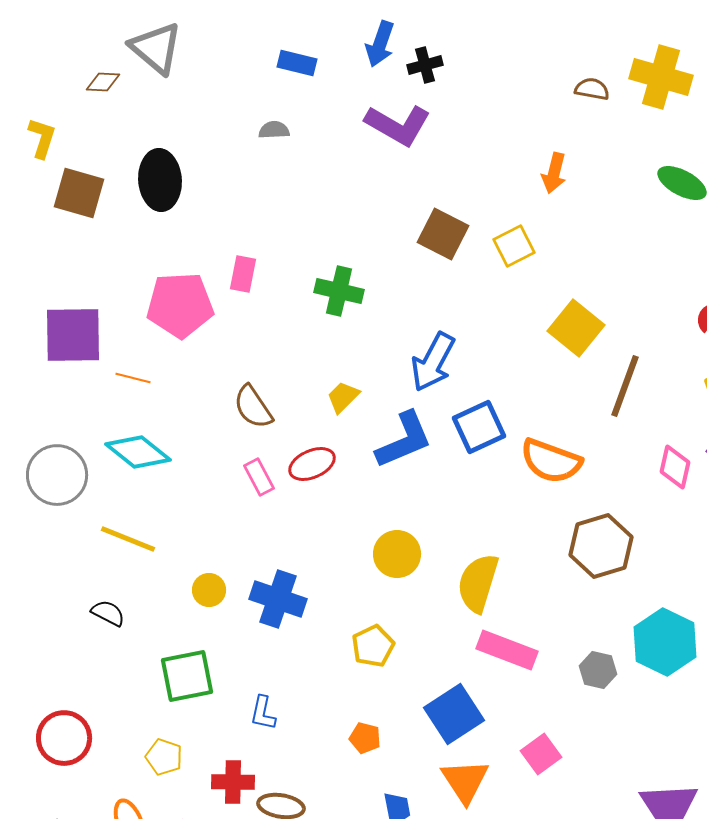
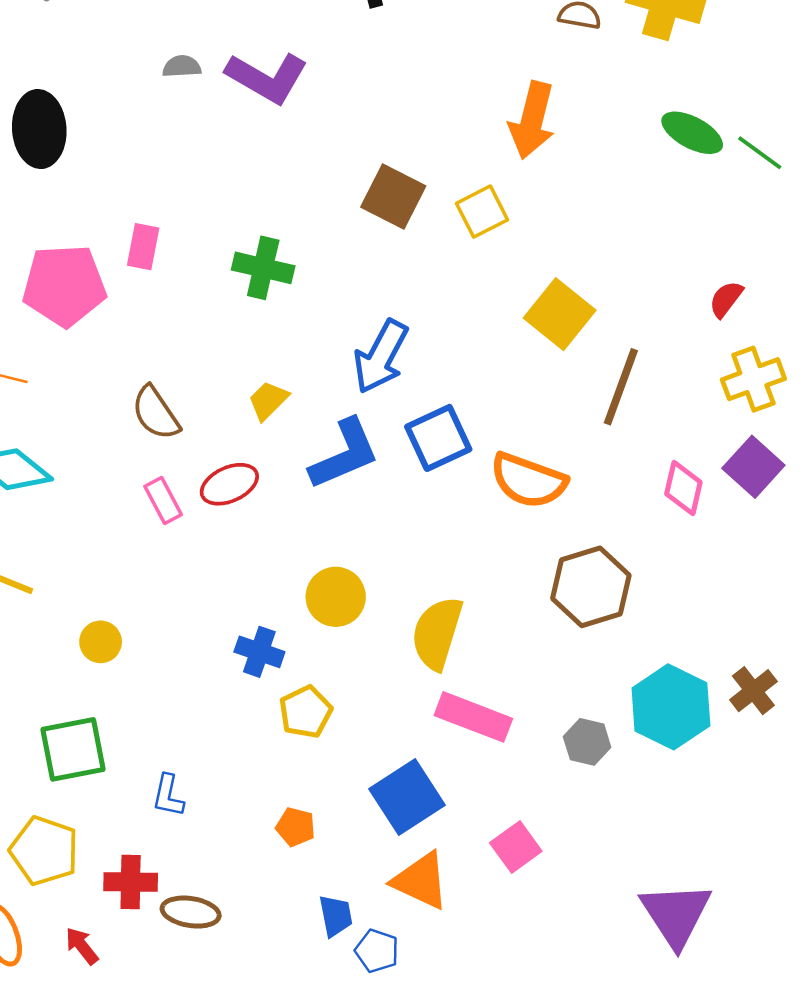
purple L-shape: (398, 125) -> (267, 78), moved
orange arrow: (554, 173) -> (532, 120), size x1.5
blue cross: (278, 599) -> (259, 652), moved, size x0.7
yellow pentagon: (164, 757) -> (44, 851), size x1.5
orange triangle: (465, 781) -> (421, 881), turned -32

